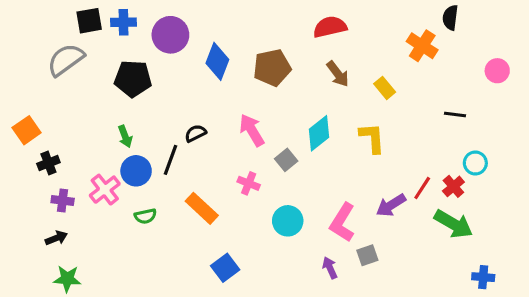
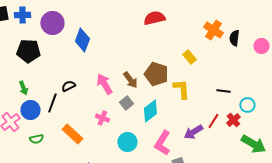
black semicircle: (450, 18) -> (234, 38), moved
brown pentagon: (272, 68) -> (156, 74), moved, turned 30
brown arrow: (338, 74) -> (130, 80), moved
black line: (455, 115) -> (223, 91), moved
cyan diamond: (319, 133) -> (150, 111), moved
green arrow: (453, 224) -> (253, 144), moved

